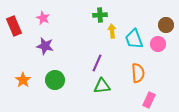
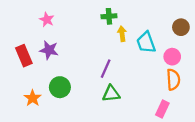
red rectangle: (14, 26) -> (24, 56), moved
pink circle: (158, 44) -> (172, 57), moved
orange semicircle: (138, 73) -> (173, 80), moved
orange star: (23, 80) -> (33, 98), moved

